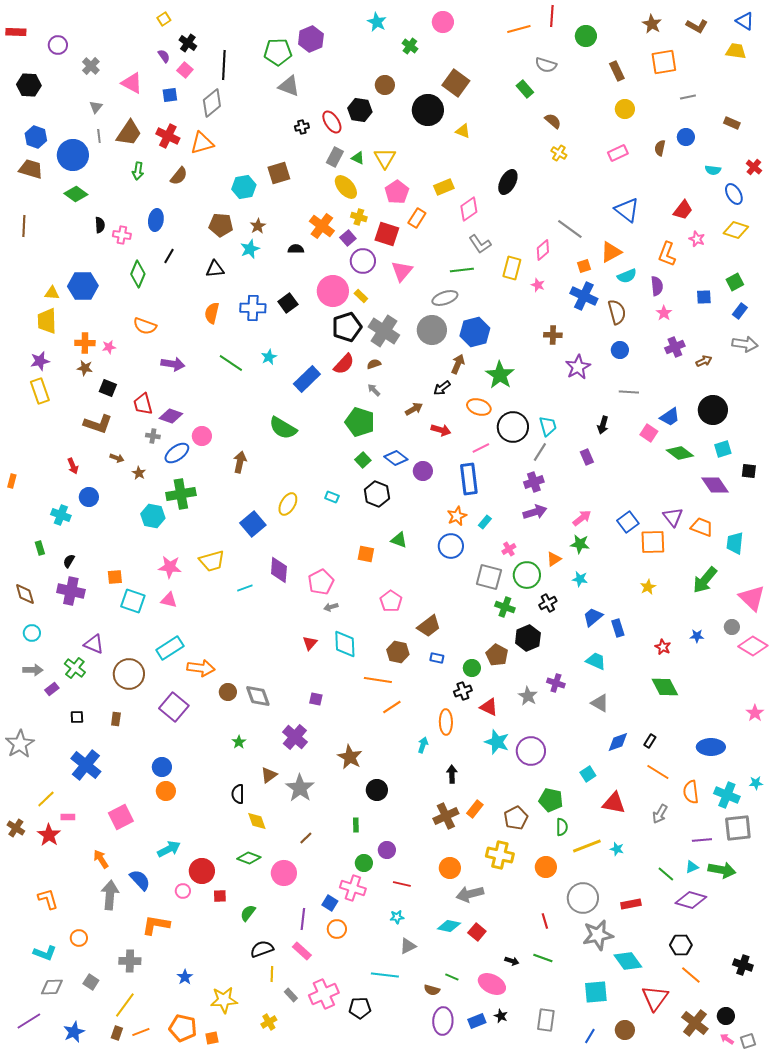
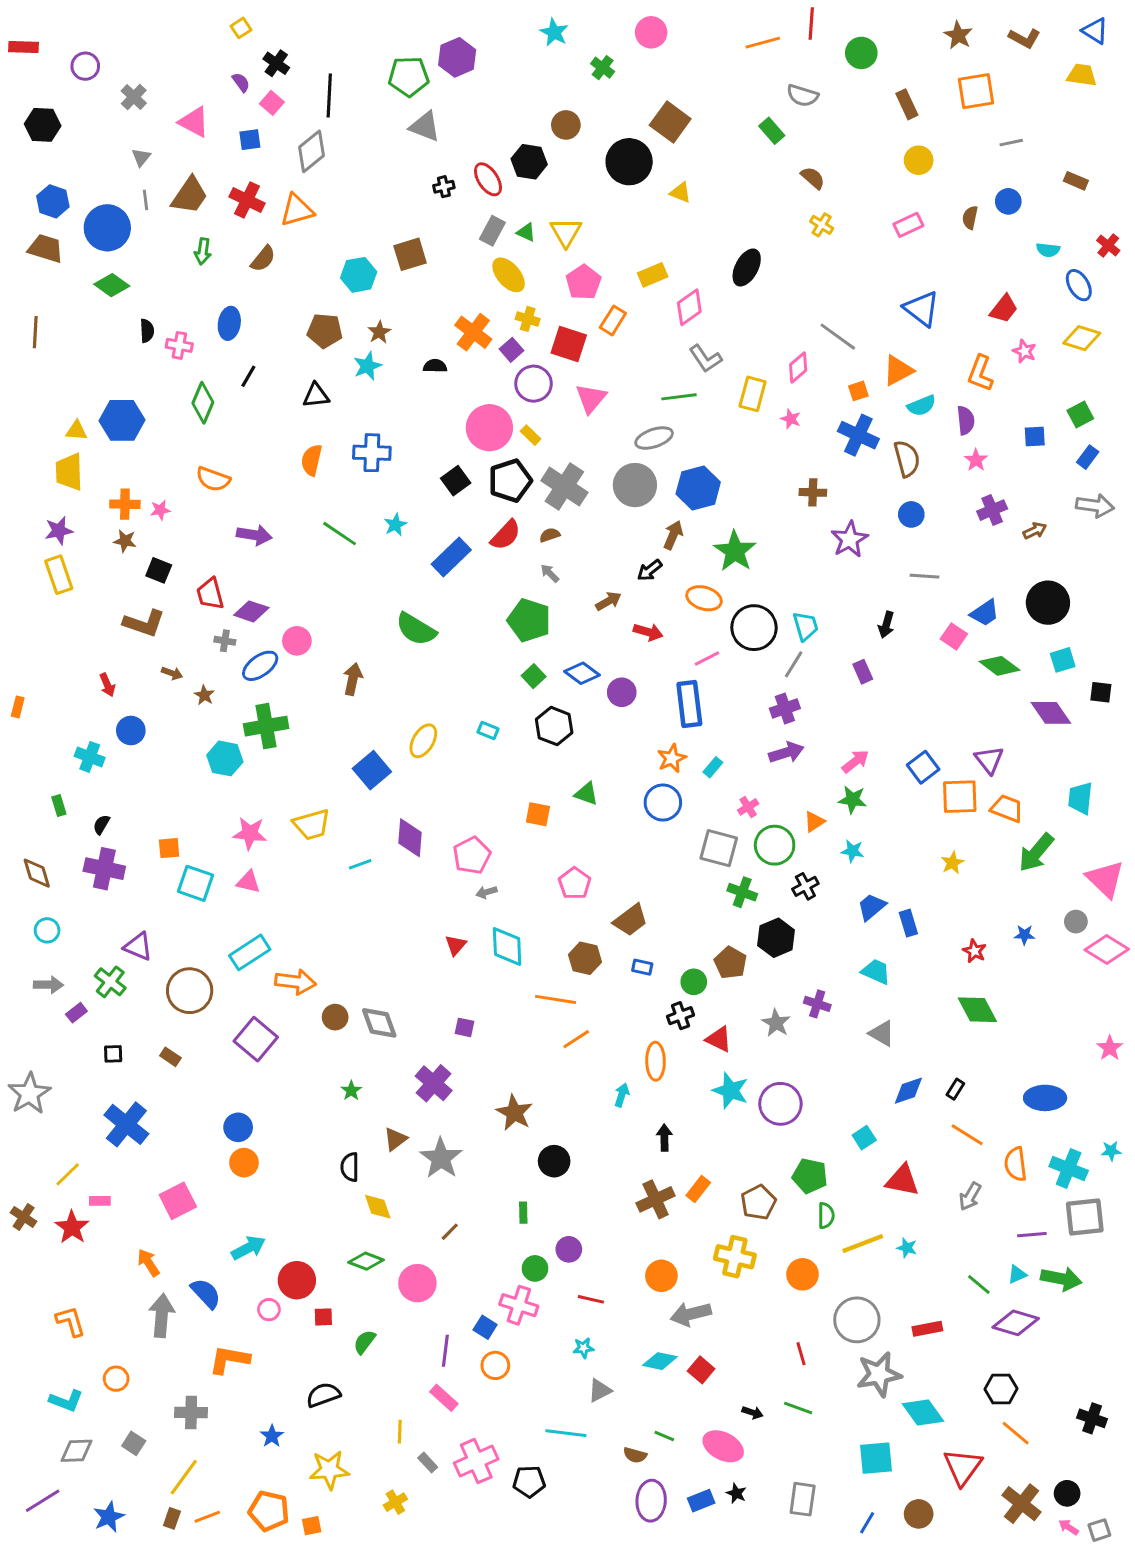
black square: (288, 303) -> (456, 481), moved
orange trapezoid: (702, 527) -> (1007, 808), moved
brown rectangle: (116, 719) -> (170, 1057), turned -64
black semicircle: (262, 949) -> (323, 1395), moved

